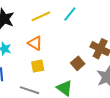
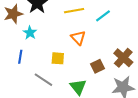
orange triangle: (35, 43) -> (78, 38), moved

